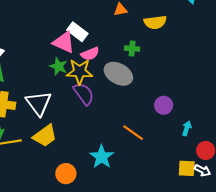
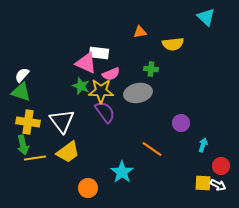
white rectangle: (77, 32) -> (99, 53), turned -30
gray ellipse: (118, 74) -> (138, 93), turned -40

